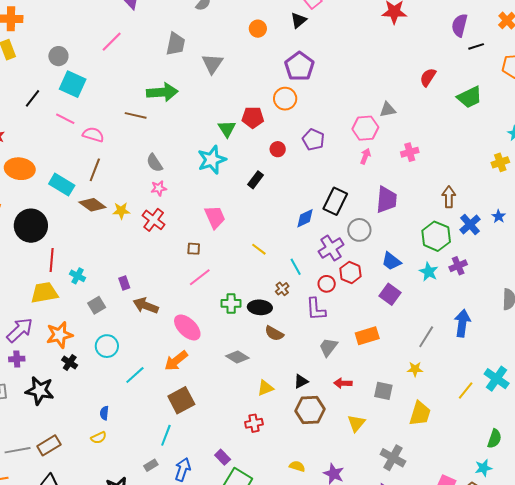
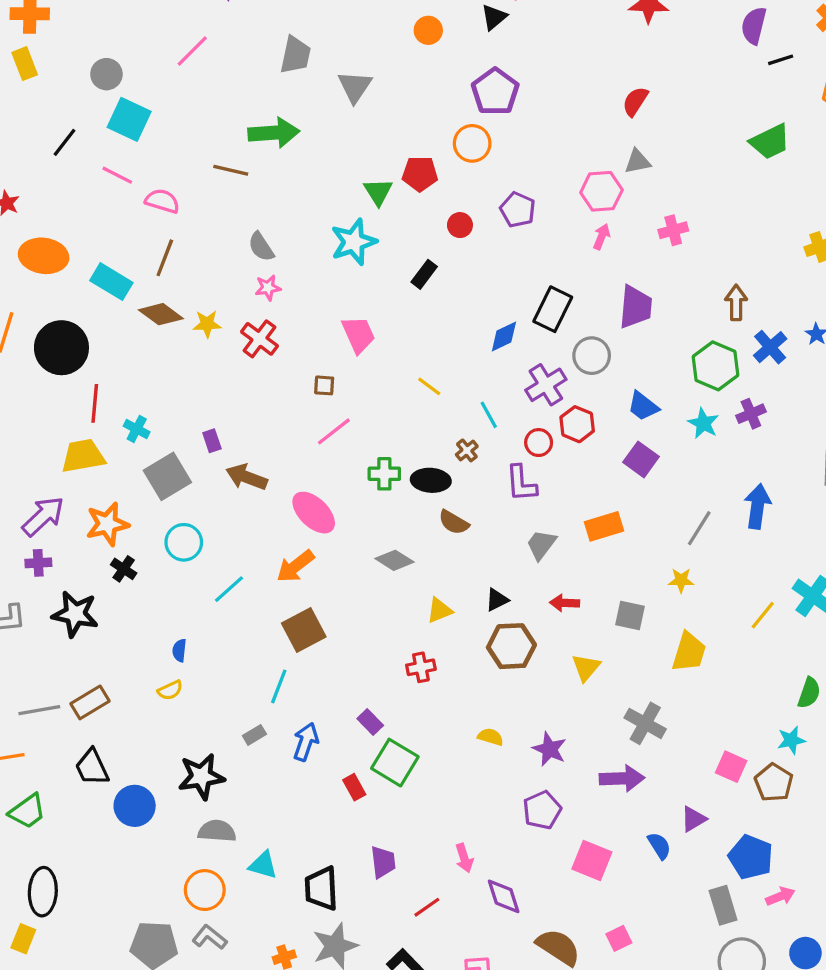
red semicircle: (428, 77) -> (635, 101), moved
gray square: (97, 305) -> (167, 476), size x1.6

